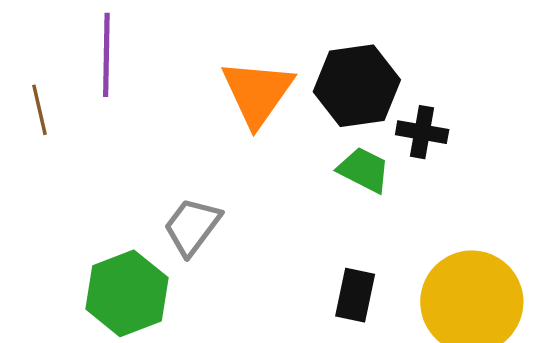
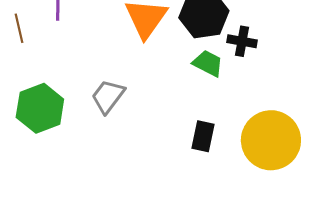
green hexagon: (127, 293) -> (40, 108), moved

